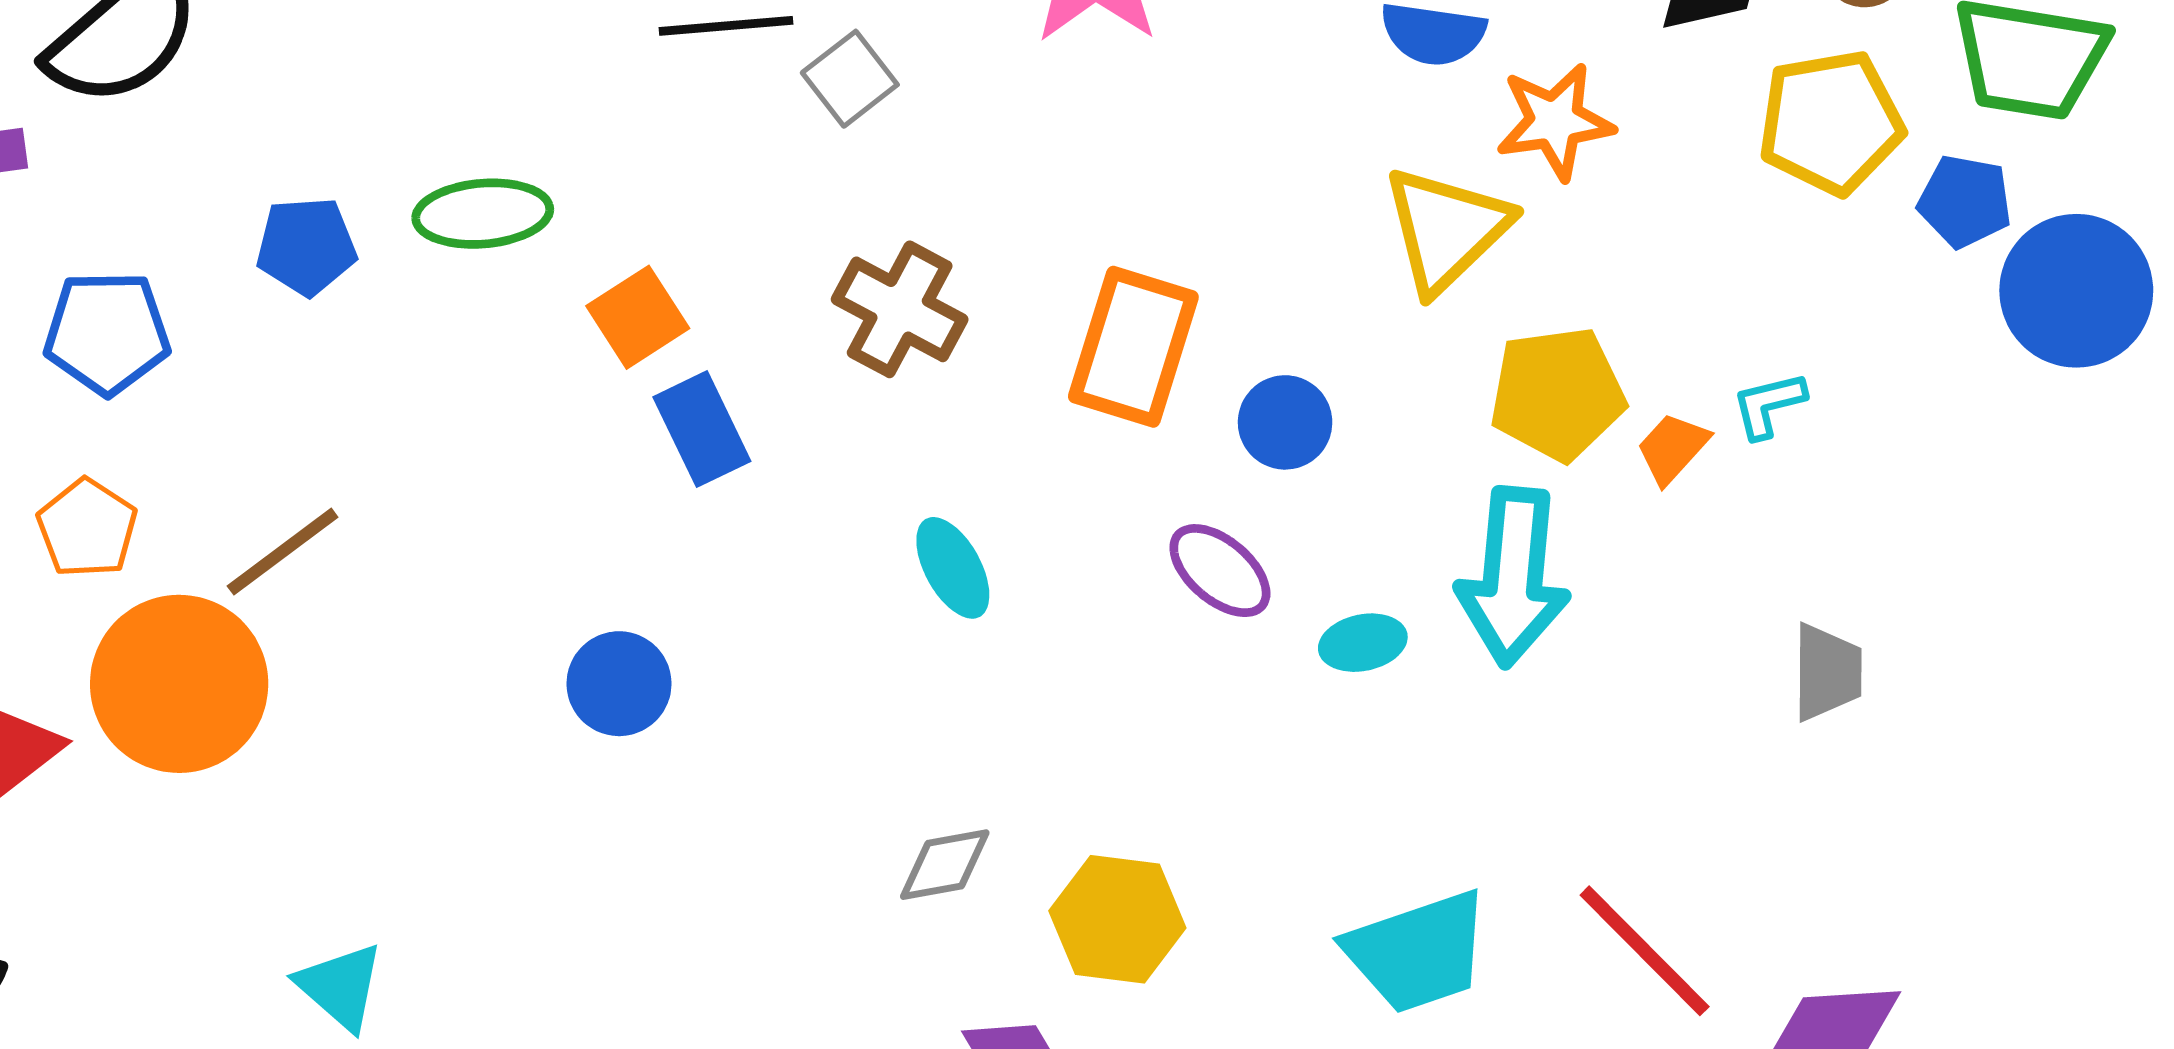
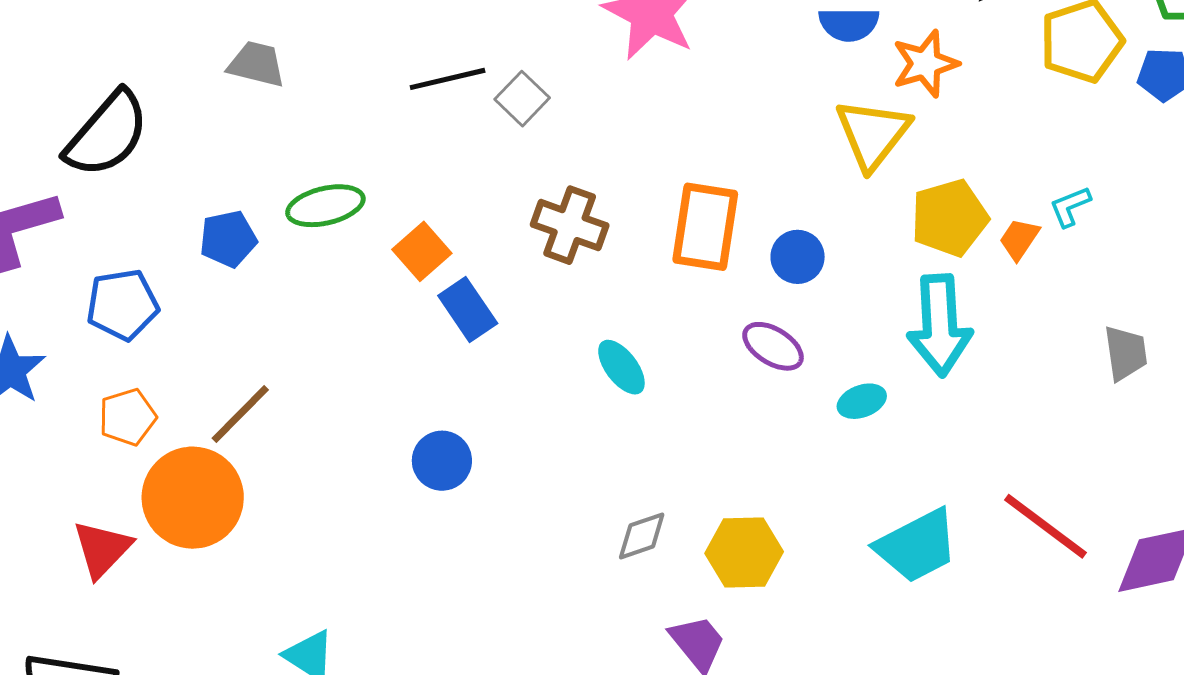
orange pentagon: (87, 528) -> (128, 417), turned 30
cyan ellipse: (1363, 643) -> (862, 401), moved

